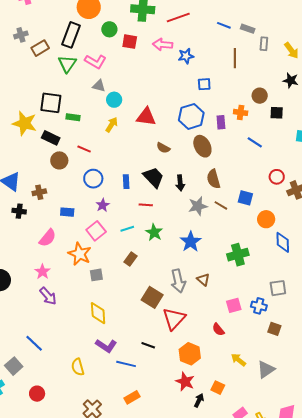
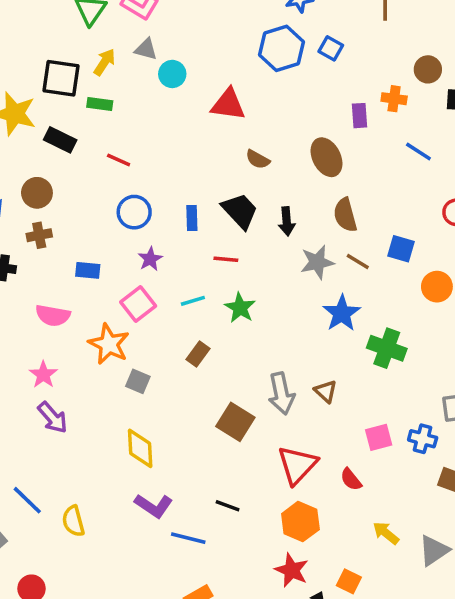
blue square: (204, 84) -> (331, 48), turned 32
blue hexagon: (191, 116) -> (281, 48), moved
yellow arrow: (112, 125) -> (104, 62), moved
brown circle: (59, 160) -> (37, 193), moved
pink semicircle: (48, 238) -> (53, 315), turned 60
blue star: (191, 242) -> (342, 313), moved
green cross: (238, 255) -> (387, 348), turned 35
gray square: (96, 275) -> (138, 381), turned 32
red triangle: (174, 319) -> (297, 465), moved
yellow semicircle: (78, 367) -> (73, 521), moved

